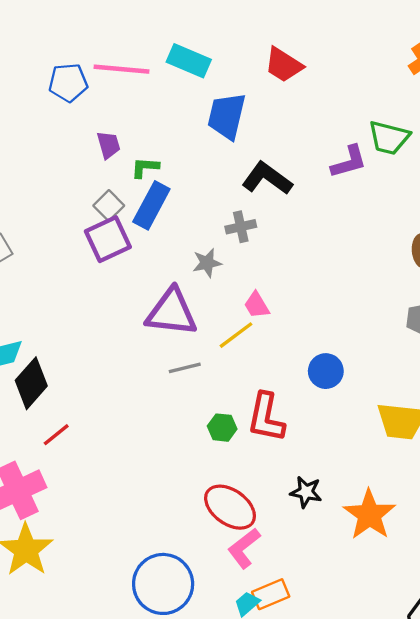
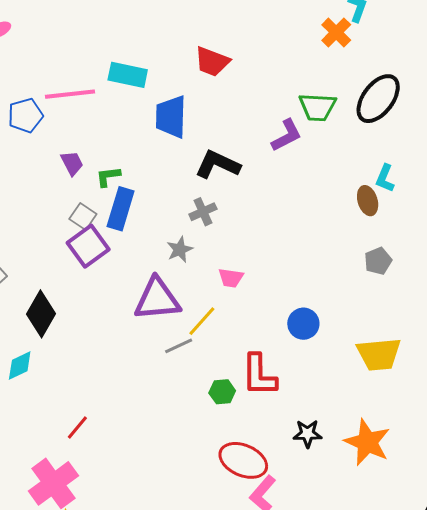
pink trapezoid: (257, 305) -> (231, 278), turned -40
yellow line: (236, 335) -> (202, 321), moved
black diamond: (31, 383) -> (41, 314), moved

